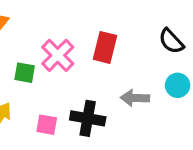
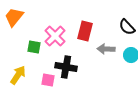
gray arrow: (135, 98) -> (106, 49), moved
black cross: (88, 118) -> (66, 67), moved

